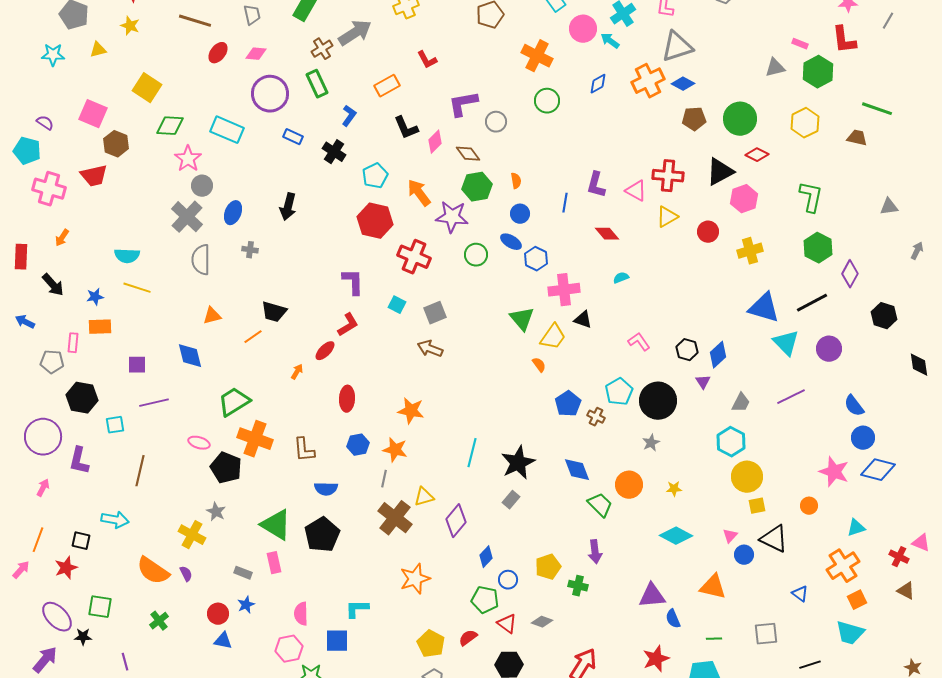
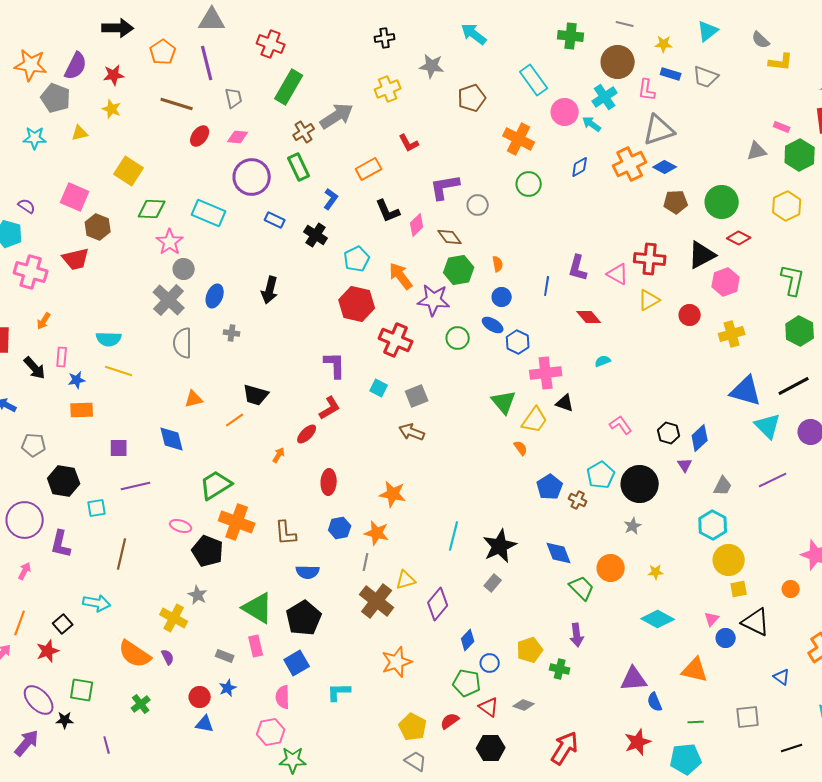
pink rectangle: (73, 343) -> (62, 357), moved
black square: (81, 541) -> (63, 624), turned 36
blue square: (337, 641) -> (297, 663), moved, turned -30

